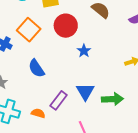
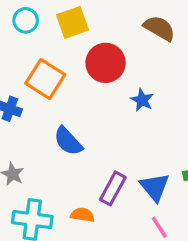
blue triangle: (85, 92) -> (155, 187), moved

